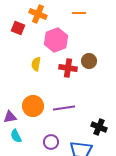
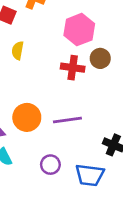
pink hexagon: (56, 40) -> (79, 30), moved
yellow semicircle: (36, 64) -> (18, 51), moved

